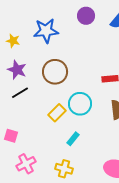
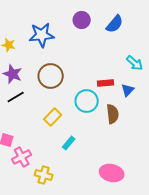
cyan circle: (80, 104) -> (87, 101), moved
pink cross: (26, 164) -> (22, 157), moved
yellow cross: (64, 169) -> (44, 175), moved

